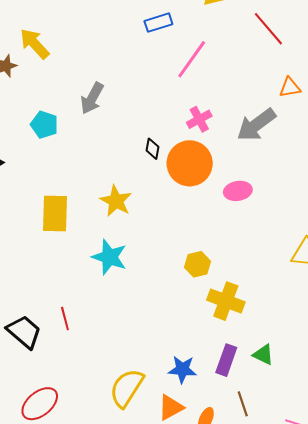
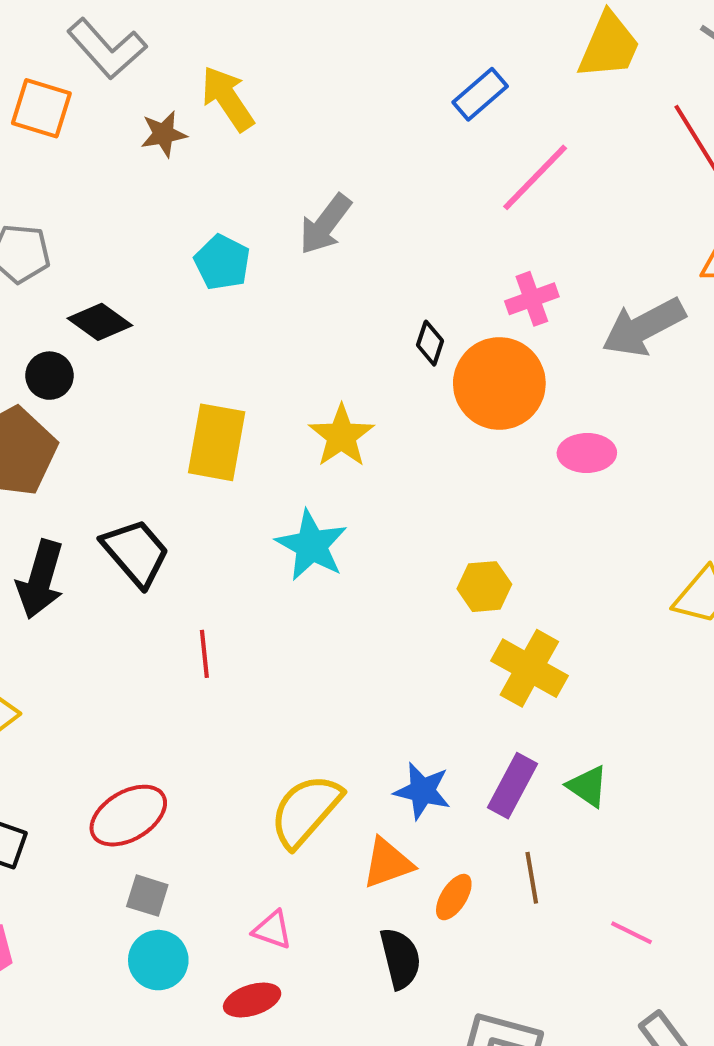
blue rectangle: (158, 23) -> (480, 94), turned -32
black trapezoid: (24, 332) -> (136, 553), moved

